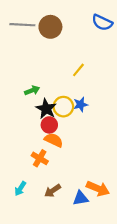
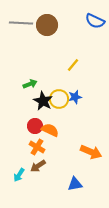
red circle: (49, 125) -> (35, 126), moved
orange arrow: (98, 189) -> (91, 152), moved
brown arrow: (53, 191) -> (38, 166), moved

